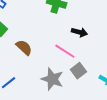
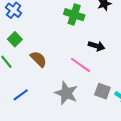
gray square: (78, 71) -> (102, 91), moved, turned -35

